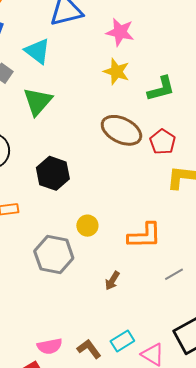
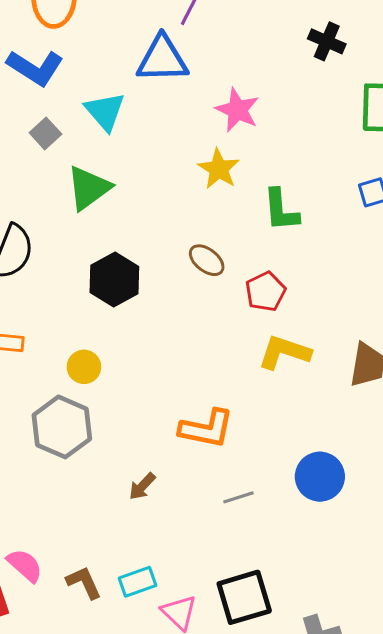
green L-shape: (161, 89) -> (281, 210), turned 88
brown ellipse: (121, 130) -> (207, 260), size x0.6
black hexagon: (53, 173) -> (114, 280), moved
yellow circle: (87, 226) -> (84, 367), moved
pink semicircle: (50, 346) -> (25, 565), turned -140

